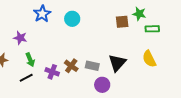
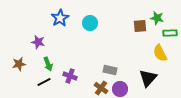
yellow semicircle: (149, 59) -> (160, 53), moved
black triangle: (117, 63) -> (148, 78), moved
brown cross: (71, 66) -> (101, 88), moved

